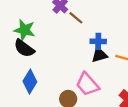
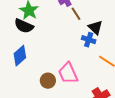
black semicircle: (24, 48) -> (24, 26), turned -30
black triangle: (99, 55) -> (95, 27), moved, turned 42

